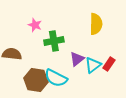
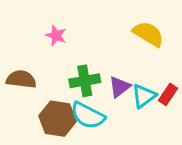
yellow semicircle: (96, 24) -> (148, 34), turned -60
green cross: (54, 41) -> (85, 81), moved

